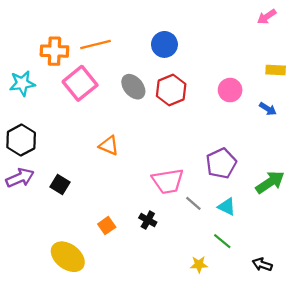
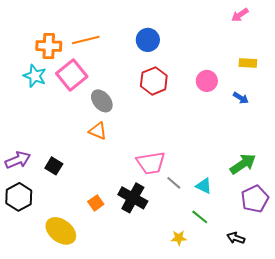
cyan star: (22, 83) -> (35, 76), moved, turned 30
gray ellipse: (133, 87) -> (102, 101), moved
black hexagon: (21, 140) -> (19, 197), moved
purple pentagon: (221, 163) -> (255, 199), moved
black cross: (148, 220) -> (133, 198), size x1.8

